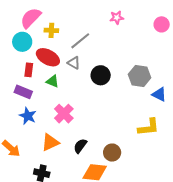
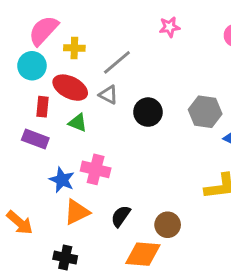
pink cross: (64, 114) -> (96, 169), turned -30
blue star: (28, 116) -> (62, 180), moved

